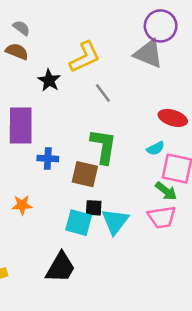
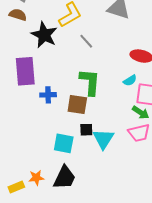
black star: (49, 80) -> (44, 35), size x1.5
orange star: (22, 205) -> (36, 178), moved
cyan square: (79, 223) -> (64, 143), moved

